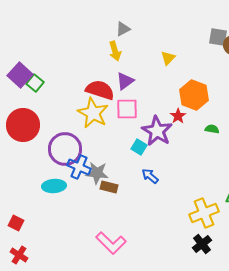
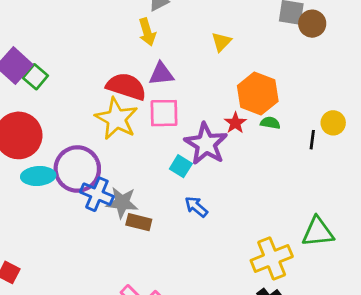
purple triangle: (125, 81) -> (161, 74), turned 30
green semicircle: (212, 129) -> (270, 123), moved
cyan ellipse: (54, 186) -> (38, 176), moved

